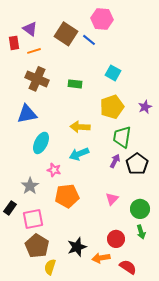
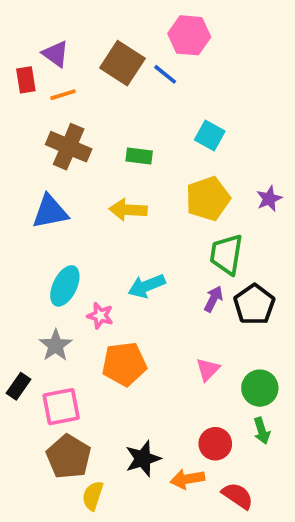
yellow arrow: (80, 127) -> (128, 210), moved
cyan ellipse: (41, 143) -> (65, 286), moved

